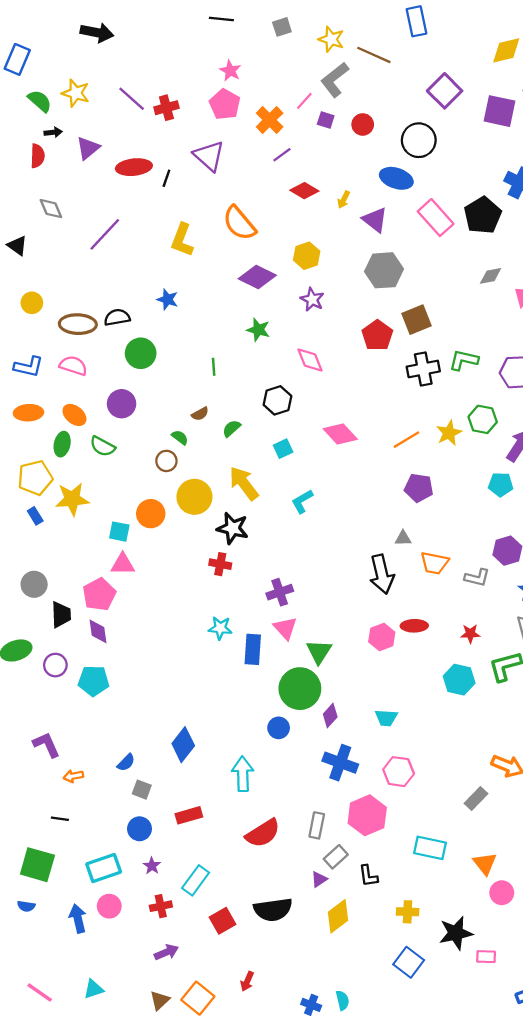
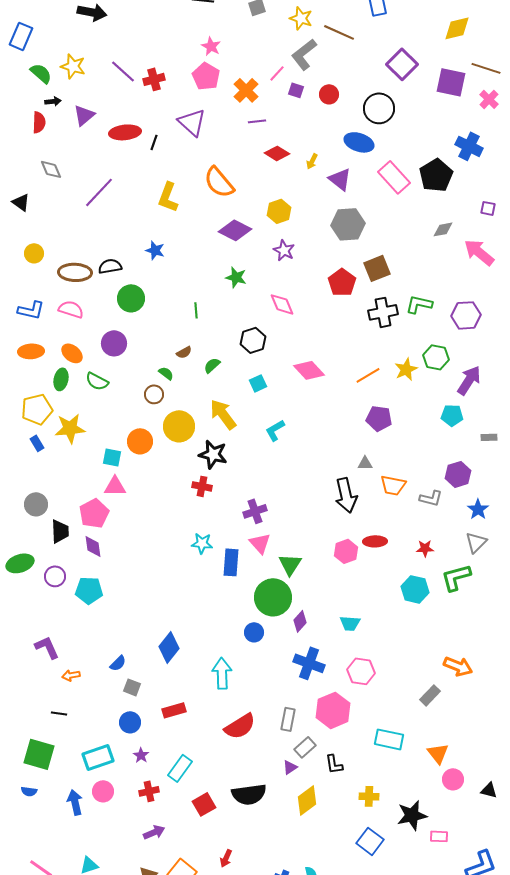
purple line: (282, 155) -> (257, 121), turned 30

